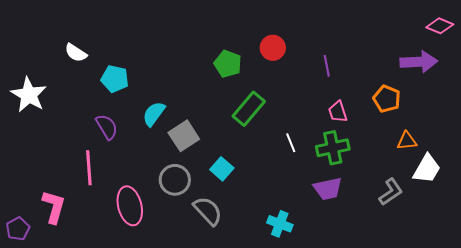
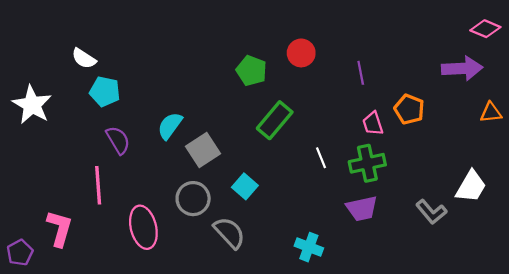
cyan pentagon: (115, 79) -> (105, 92), moved
orange pentagon: (387, 99) -> (409, 109), moved
orange triangle: (407, 141) -> (491, 113), moved
gray L-shape: (391, 192) -> (431, 212), turned 84

